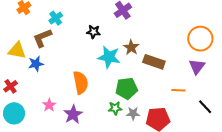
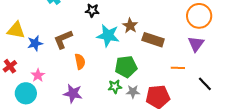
brown L-shape: (42, 38) -> (63, 39), moved
orange semicircle: (81, 83) -> (80, 61), size x0.7
pink star: (49, 105) -> (38, 75), moved
cyan circle: (14, 113) -> (26, 93), moved
purple star: (73, 114) -> (73, 93), turned -30

